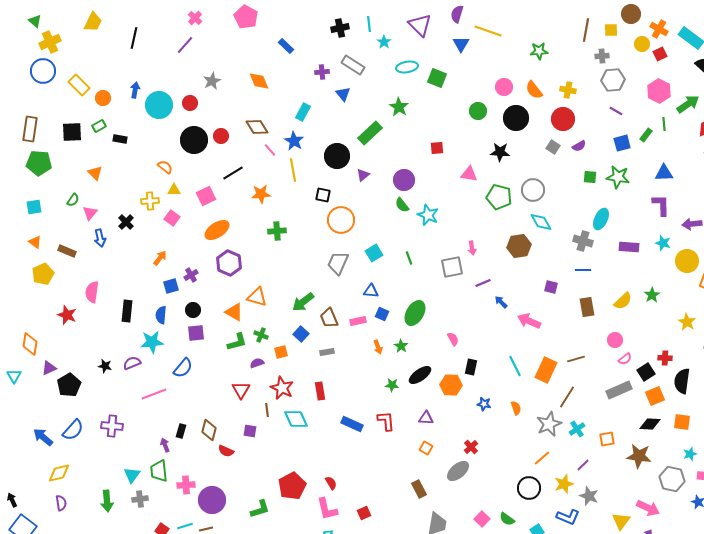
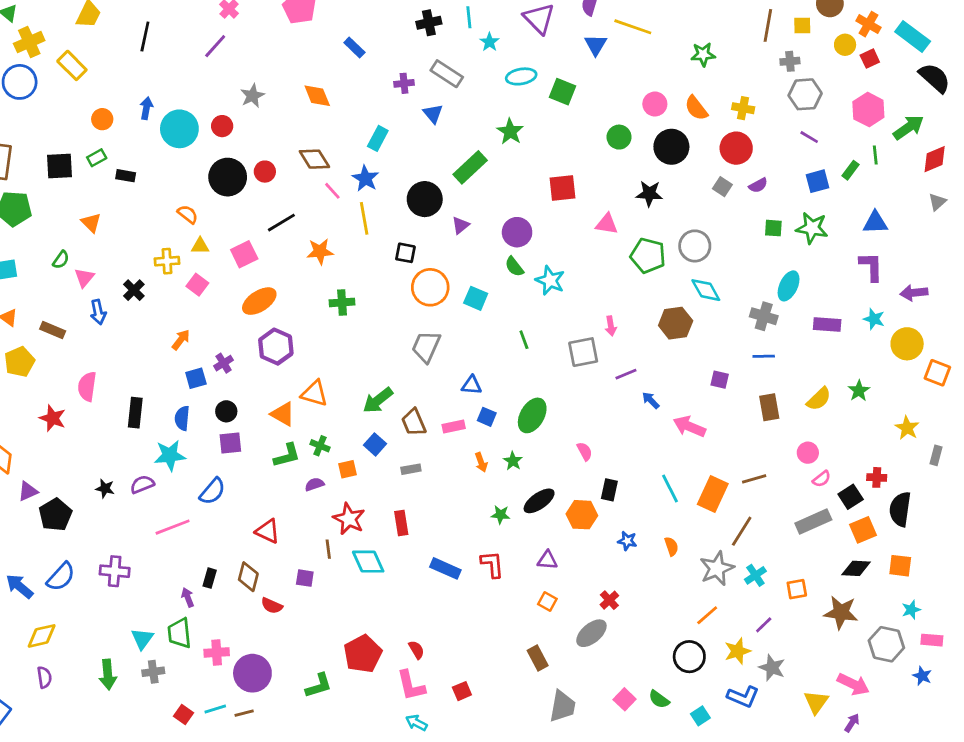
yellow rectangle: (79, 85) -> (72, 65), moved
red square: (437, 148) -> (563, 188), size x1.5
cyan square: (374, 253) -> (476, 298), moved, turned -36
red triangle: (241, 390) -> (268, 531), moved, turned -36

